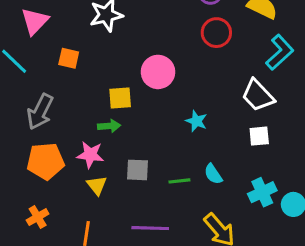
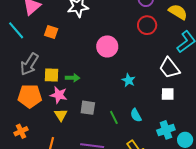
yellow square: (120, 98) -> (51, 75), moved
green line: (179, 181) -> (114, 117), turned 64

